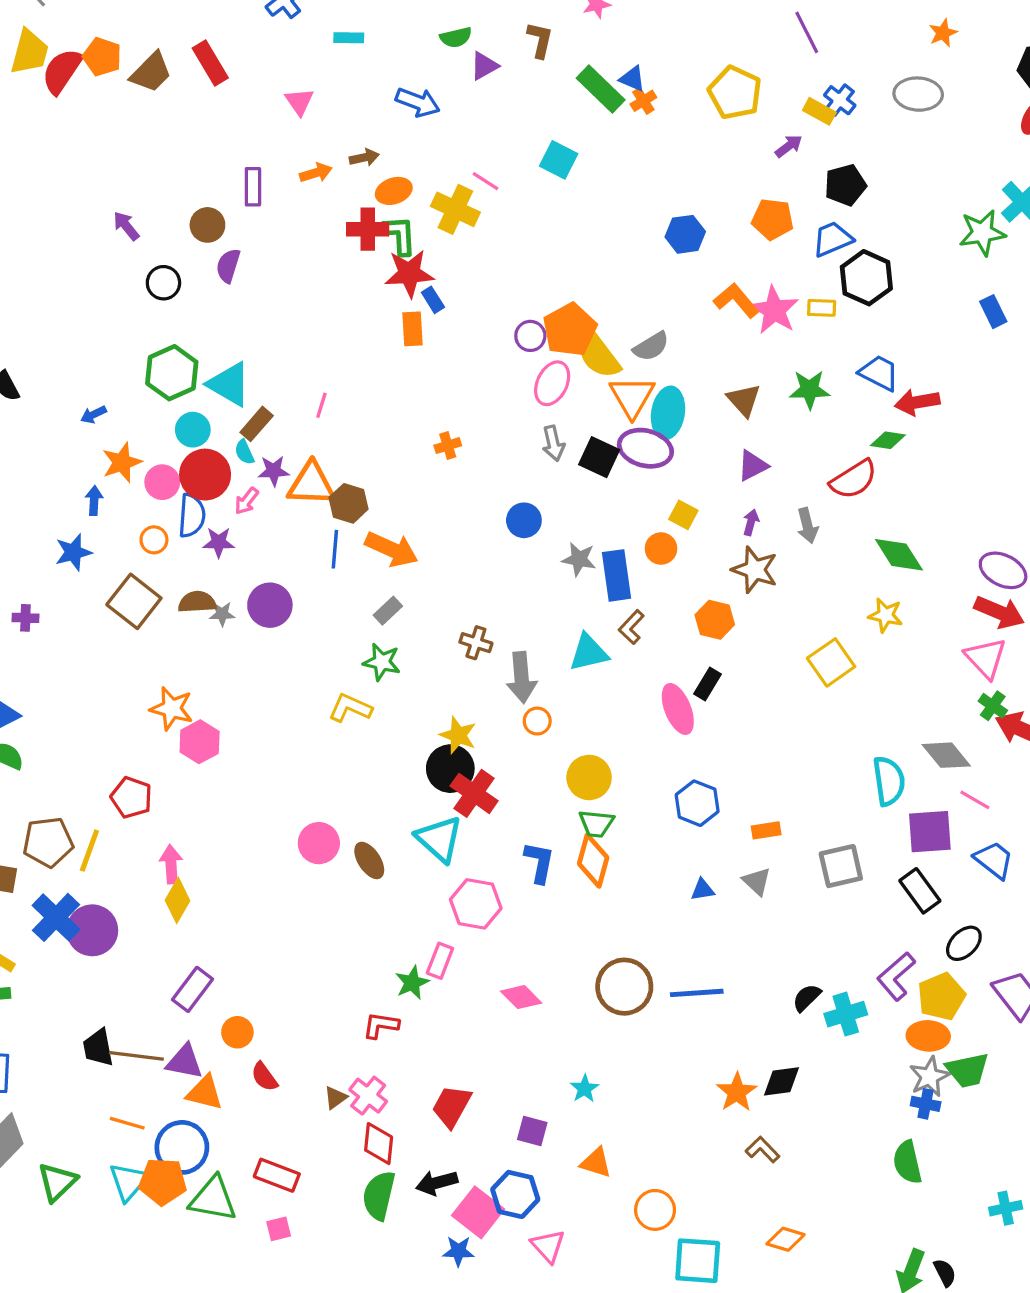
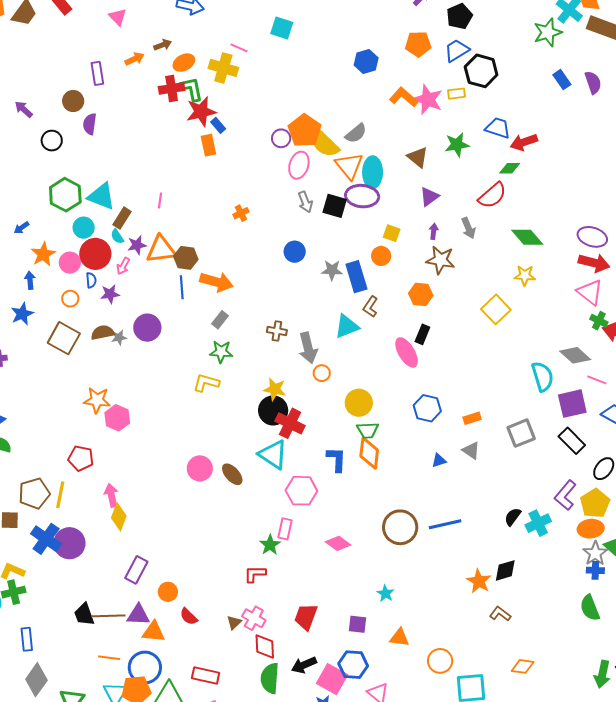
blue semicircle: (192, 516) -> (91, 280), size x0.6

